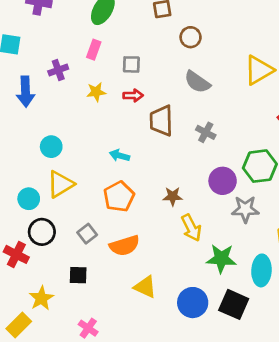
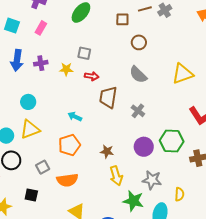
pink rectangle: (94, 50) -> (41, 28), moved
gray square: (131, 64) -> (84, 53), moved
purple cross: (58, 70) -> (41, 63), moved
gray star: (245, 209) -> (152, 180), moved

